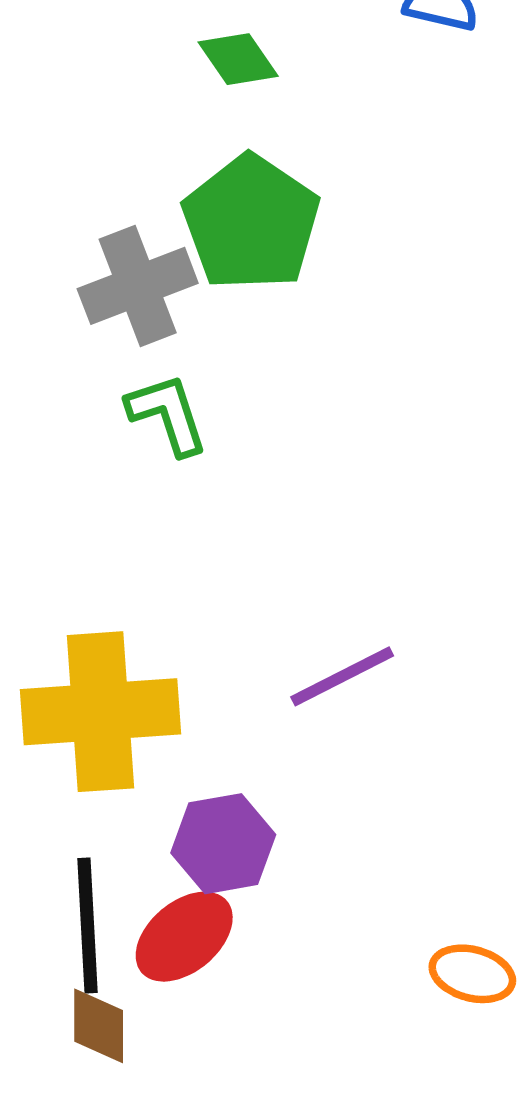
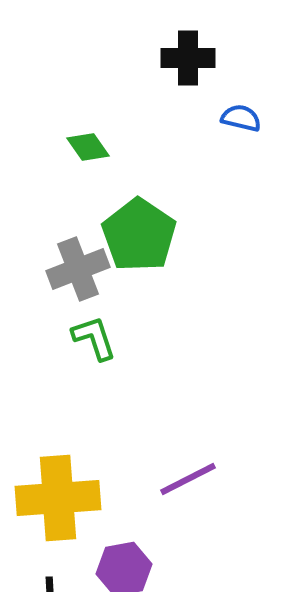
green diamond: (238, 59) -> (88, 147), moved

